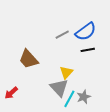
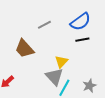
gray line: (62, 35) -> (44, 25), moved
gray star: (84, 97) -> (89, 86), moved

